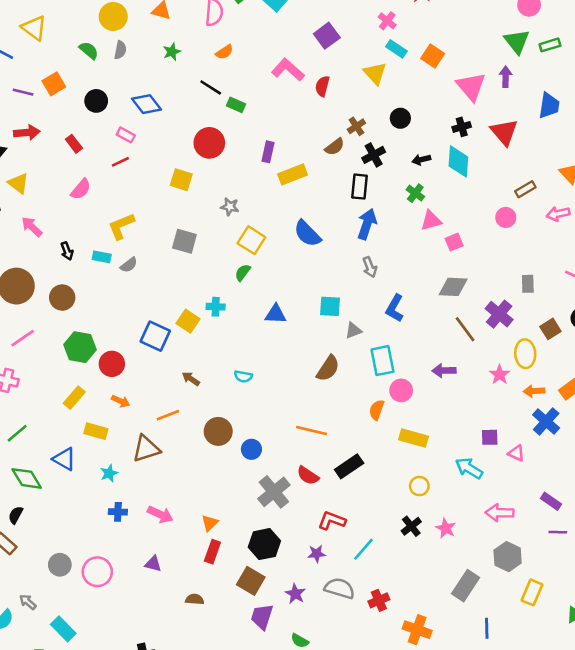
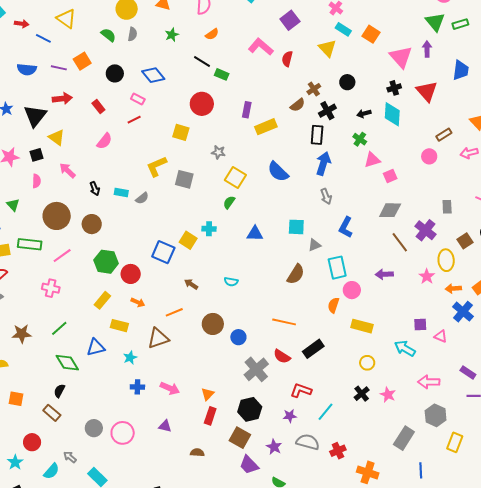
yellow L-shape: (121, 226) -> (157, 166), moved
blue triangle: (64, 459) -> (96, 347), turned -42
purple trapezoid: (262, 617) -> (249, 465), turned -60

